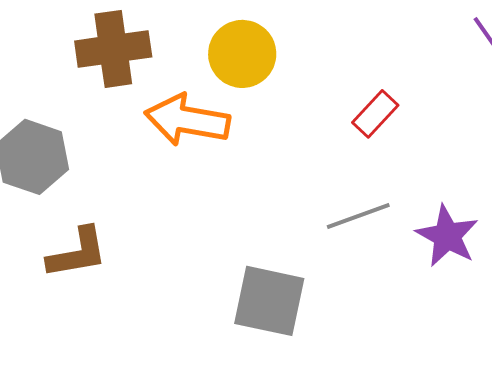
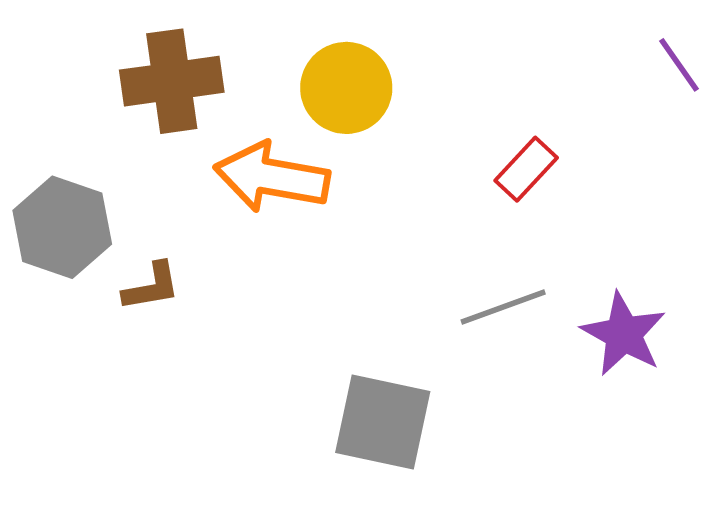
brown L-shape: (77, 253) -> (151, 287), moved, size x0.7

